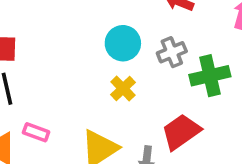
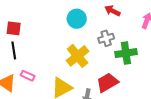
cyan circle: (123, 43) -> (77, 19), moved
yellow cross: (123, 89) -> (78, 56), size x1.6

